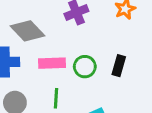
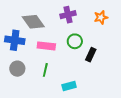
green circle: (85, 67) -> (75, 41), moved

